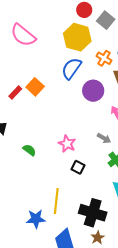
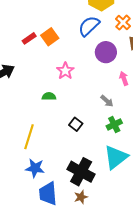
pink star: (67, 144) -> (65, 71), moved
green semicircle: (29, 150) -> (49, 96), moved, turned -48
yellow line: (56, 201) -> (29, 137), moved
blue star: (36, 219) -> (35, 168), moved

